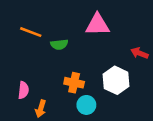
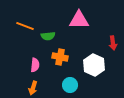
red arrow: (139, 53) -> (113, 43), turned -120
orange cross: (74, 83) -> (60, 57), moved
pink semicircle: (23, 90) -> (35, 65), moved

